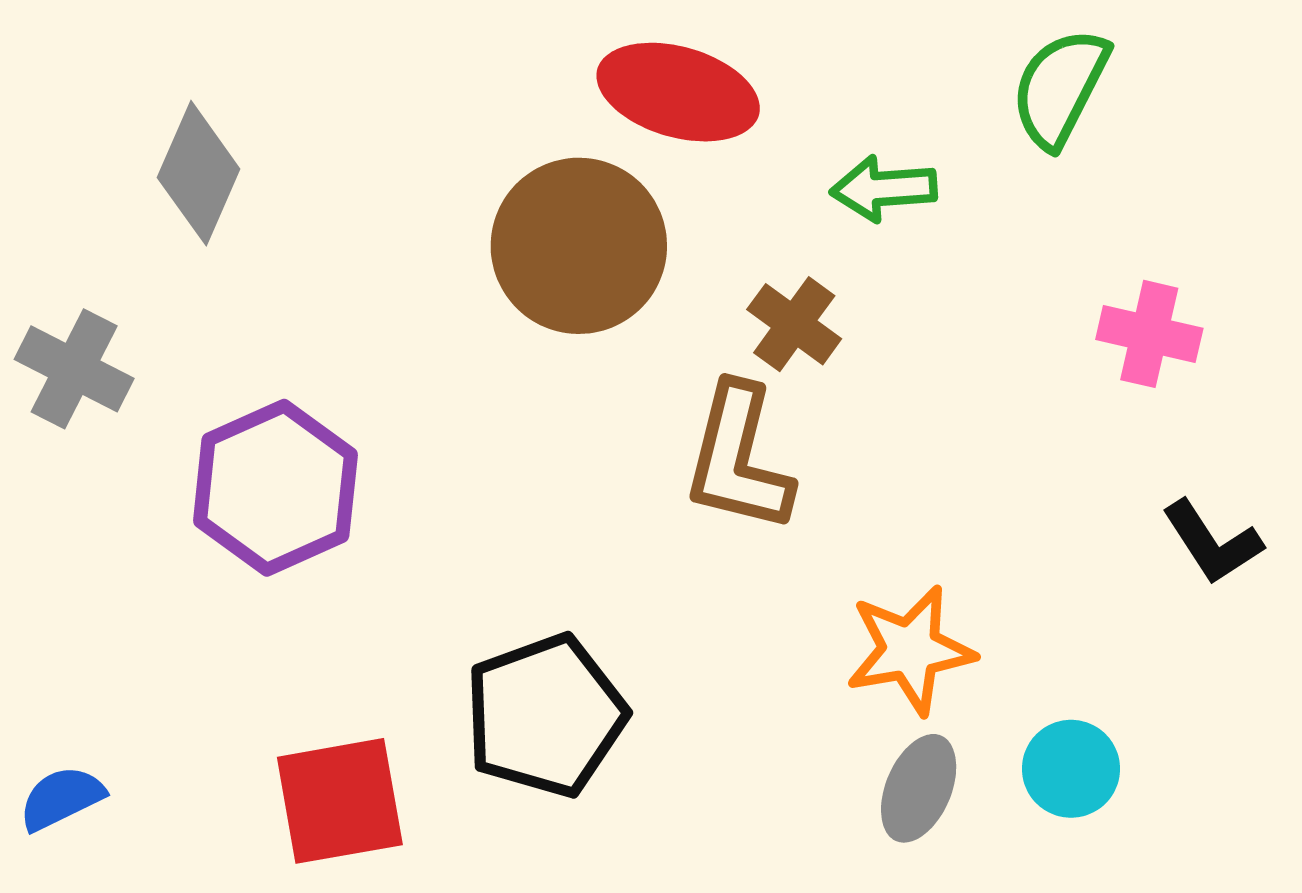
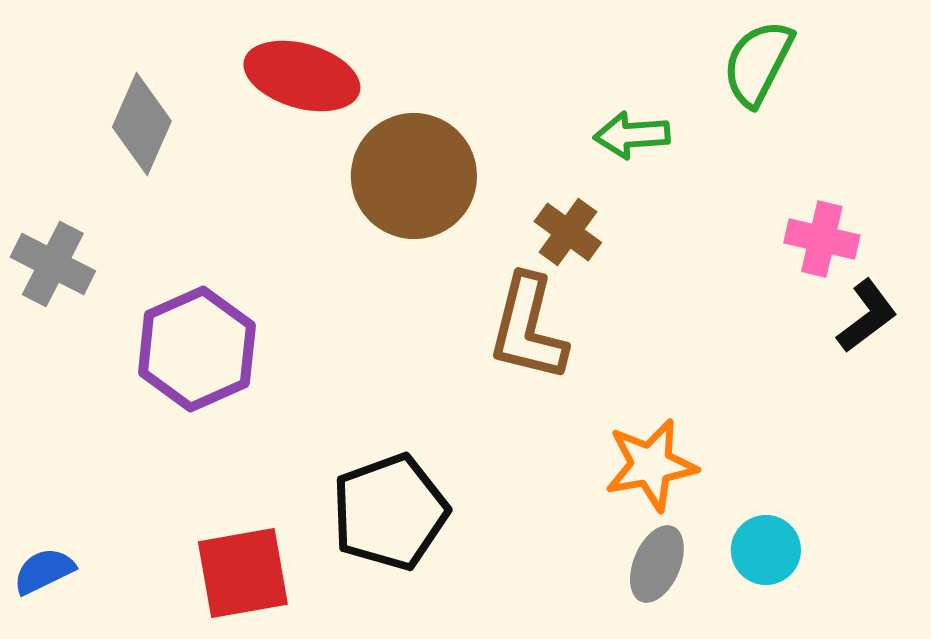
red ellipse: (678, 92) -> (302, 76), moved
black L-shape: (1212, 542) -> (867, 316), moved, turned -94

